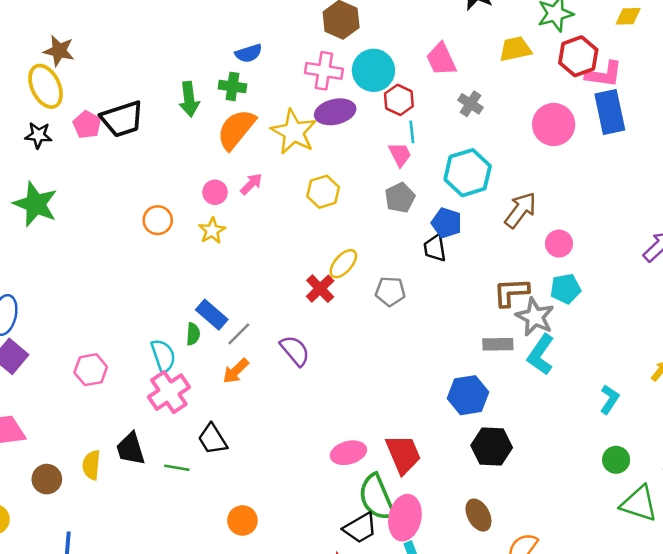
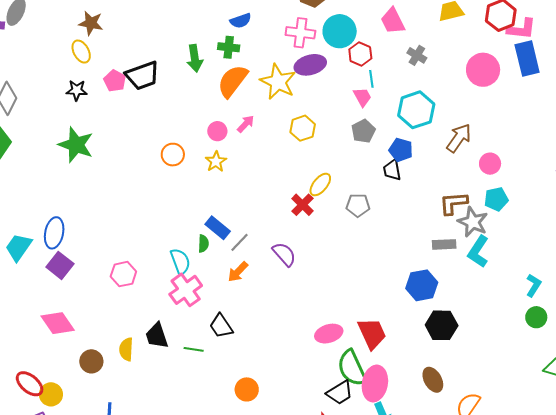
yellow ellipse: (46, 86) -> (81, 52), size x0.7
green circle: (616, 460) -> (536, 317), moved

